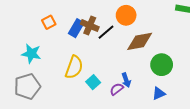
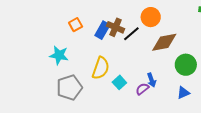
gray pentagon: (27, 86) -> (69, 87), moved

